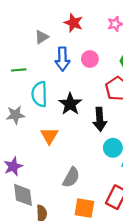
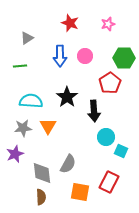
gray triangle: (42, 37) -> (27, 38), moved
cyan semicircle: (39, 94) -> (31, 101), moved, turned 95
gray star: (15, 115) -> (23, 128), moved
gray diamond: (23, 195) -> (42, 173), moved

